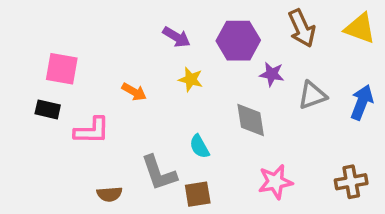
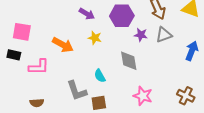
orange arrow: (134, 92) -> (63, 45), size x1.5
gray triangle: (312, 95) -> (164, 35), moved
pink star: (275, 182) -> (143, 96), turned 30
brown cross: (351, 182) -> (186, 96), turned 36
brown semicircle: (109, 194) -> (37, 103), moved

